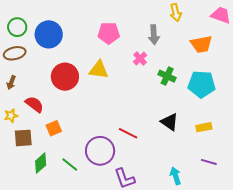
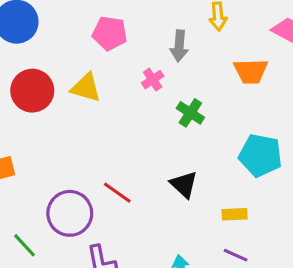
cyan pentagon: (202, 84) -> (260, 155), moved
yellow rectangle: (204, 127) -> (235, 214), moved
green line: (70, 164) -> (24, 245), moved

